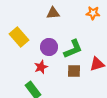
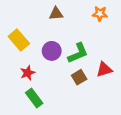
red star: (41, 67) -> (28, 73), moved
brown square: (74, 71) -> (79, 77), turned -32

